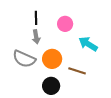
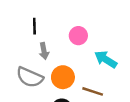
black line: (36, 18) -> (34, 26), moved

